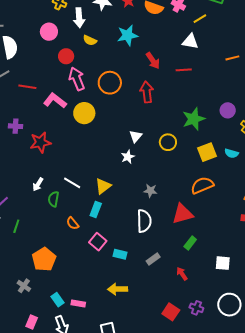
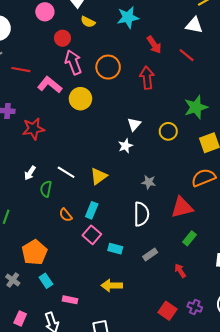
red line: (184, 70) -> (187, 55), turned 42
cyan rectangle: (96, 210) -> (92, 210), moved
cyan rectangle: (57, 300) -> (46, 281), moved

